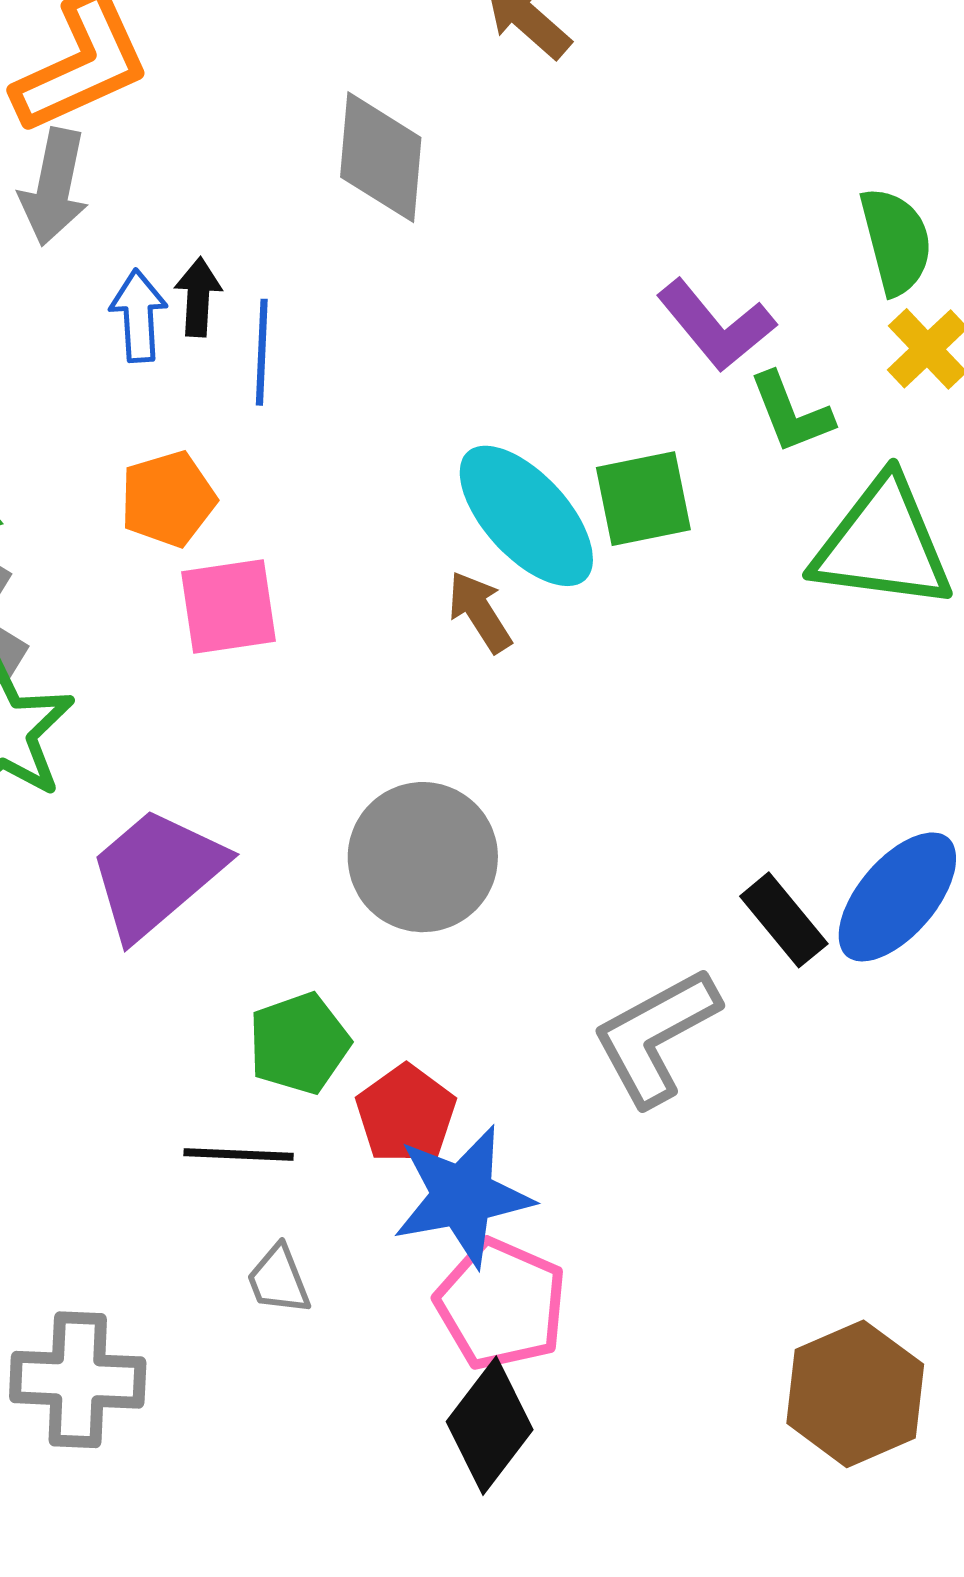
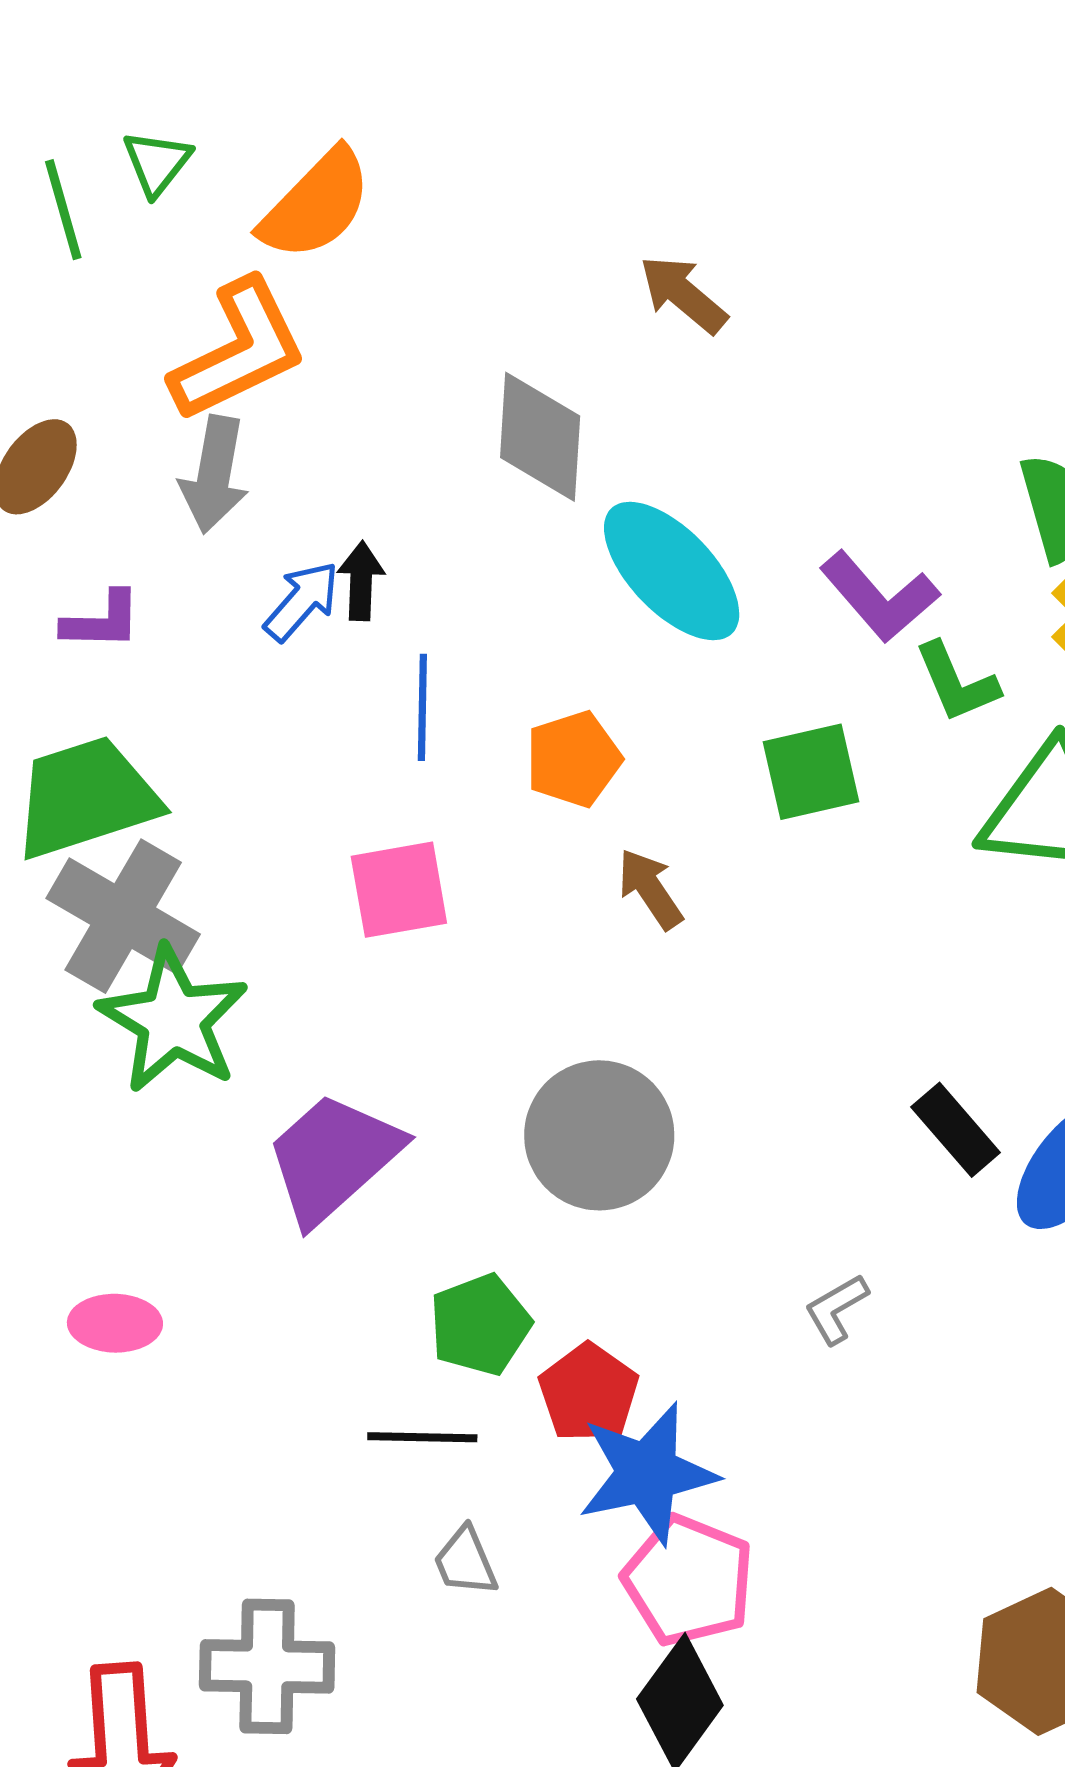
blue arrow: (138, 316) -> (302, 601), turned 46
blue line: (262, 352) -> (422, 707), moved
orange pentagon: (168, 499) -> (573, 759), moved
cyan ellipse: (526, 516) -> (672, 571), moved
black rectangle: (784, 920) -> (956, 1130), moved
gray L-shape: (656, 1036) -> (836, 1309), size x0.5

